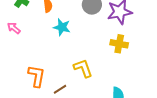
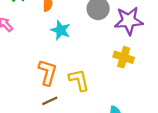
orange L-shape: (37, 76) -> (48, 72), moved

